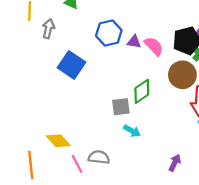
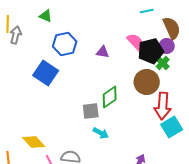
gray arrow: (48, 29) -> (16, 35), moved
blue hexagon: (109, 33) -> (65, 44), moved
pink semicircle: (154, 46) -> (136, 42), moved

